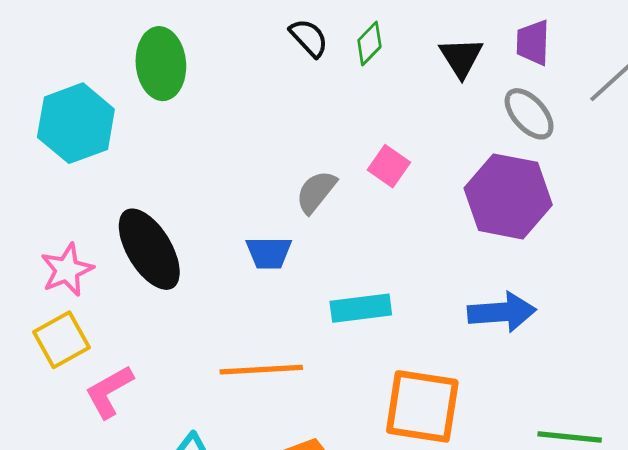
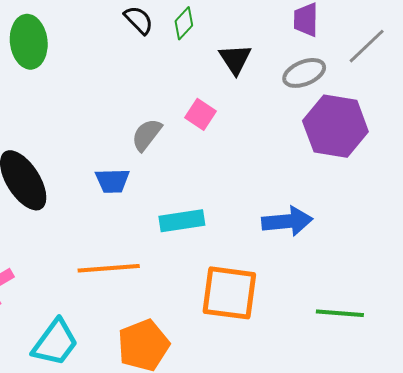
black triangle: (461, 57) -> (235, 59), moved
gray ellipse: (529, 114) -> (304, 73), turned -69
purple hexagon: (508, 196) -> (335, 126), moved

